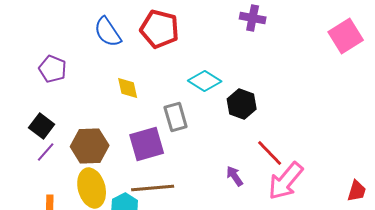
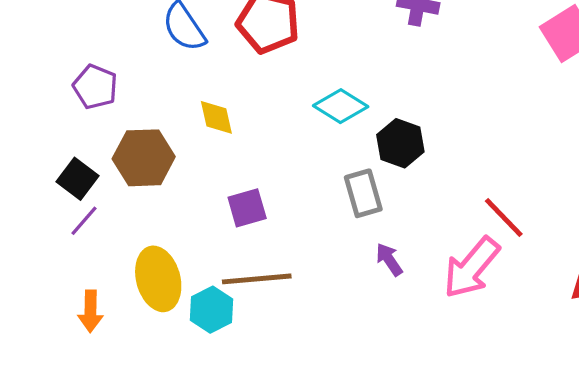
gray rectangle: (176, 117) -> (363, 193), moved
purple square: (147, 144) -> (247, 208), size x0.7
brown hexagon: (90, 146) -> (144, 158), moved
red line: (270, 153) -> (504, 218), moved

